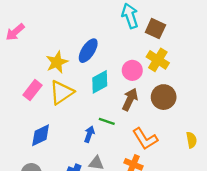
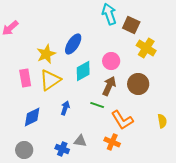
yellow cross: (158, 60) -> (146, 48), moved
pink rectangle: (32, 90) -> (25, 78), turned -48
green line: (107, 121) -> (97, 105), moved
blue arrow: (89, 134) -> (65, 108), moved

